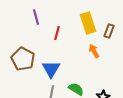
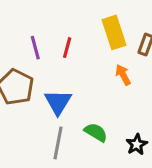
purple line: (36, 17) -> (35, 48), moved

